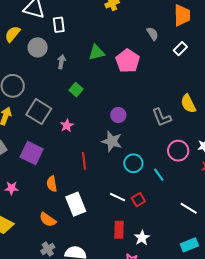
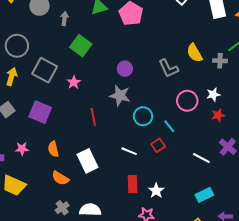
green square: (76, 90) -> (81, 46), size x1.5
orange semicircle: (52, 184) -> (53, 149), moved
red square: (138, 200) -> (158, 145), moved

